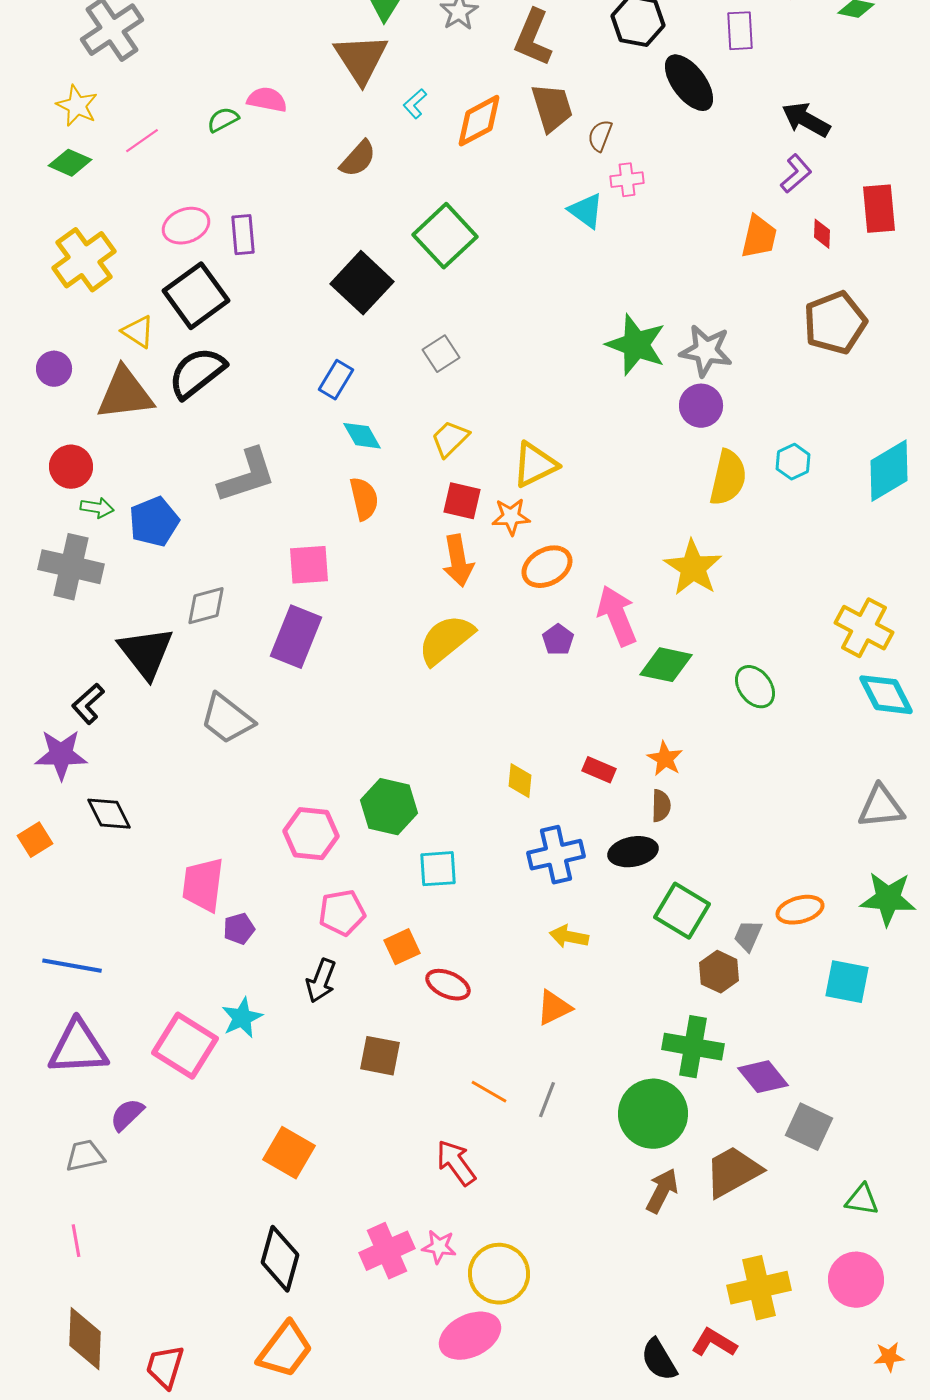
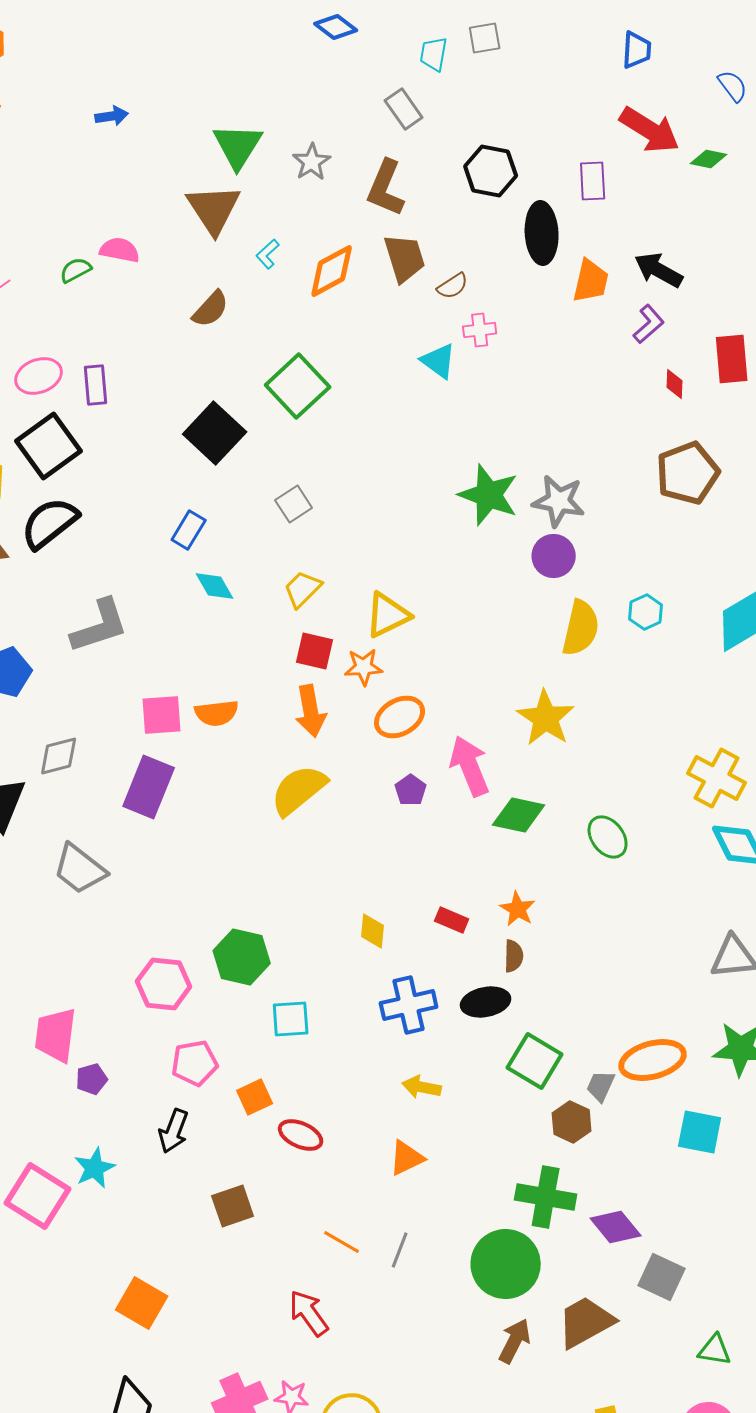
black ellipse: (689, 83) -> (542, 233), turned 34
brown semicircle: (600, 136) -> (453, 286), turned -144
orange trapezoid: (759, 237) -> (591, 281), moved
orange semicircle: (364, 499) -> (217, 713), moved, turned 96
orange ellipse: (800, 910) -> (653, 1060), size x1.4
brown square: (380, 1056) -> (233, 1206), turned -30

